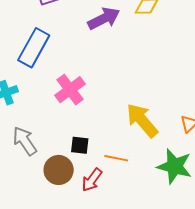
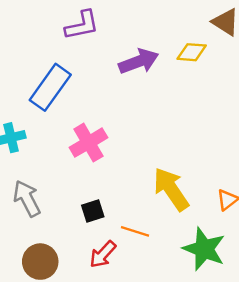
black square: (80, 145) -> (93, 211), turned -30
brown circle: (59, 170) -> (40, 262), moved

